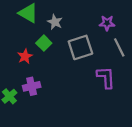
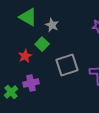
gray square: (80, 47) -> (67, 65), moved

